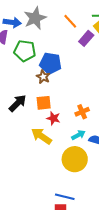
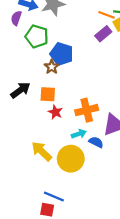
orange line: (70, 21) -> (106, 15), moved, turned -35
orange cross: (82, 112) -> (87, 110), size x1.5
yellow arrow: (41, 136) -> (42, 151), moved

